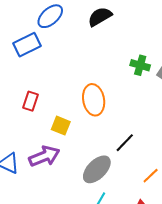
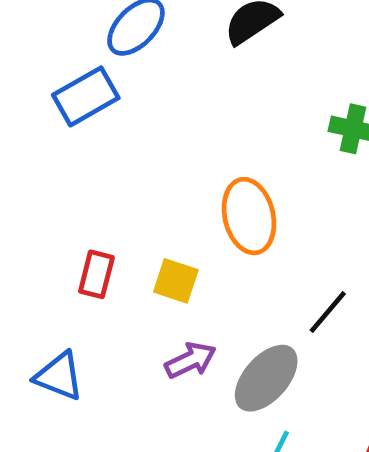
red rectangle: (30, 101) -> (96, 274), moved
purple arrow: (44, 156) -> (190, 360), moved, size x0.7

